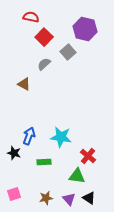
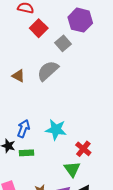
gray semicircle: (44, 64) -> (48, 71), moved, size x1.6
green rectangle: (44, 162) -> (27, 153), moved
green triangle: (77, 176) -> (72, 169), turned 48

